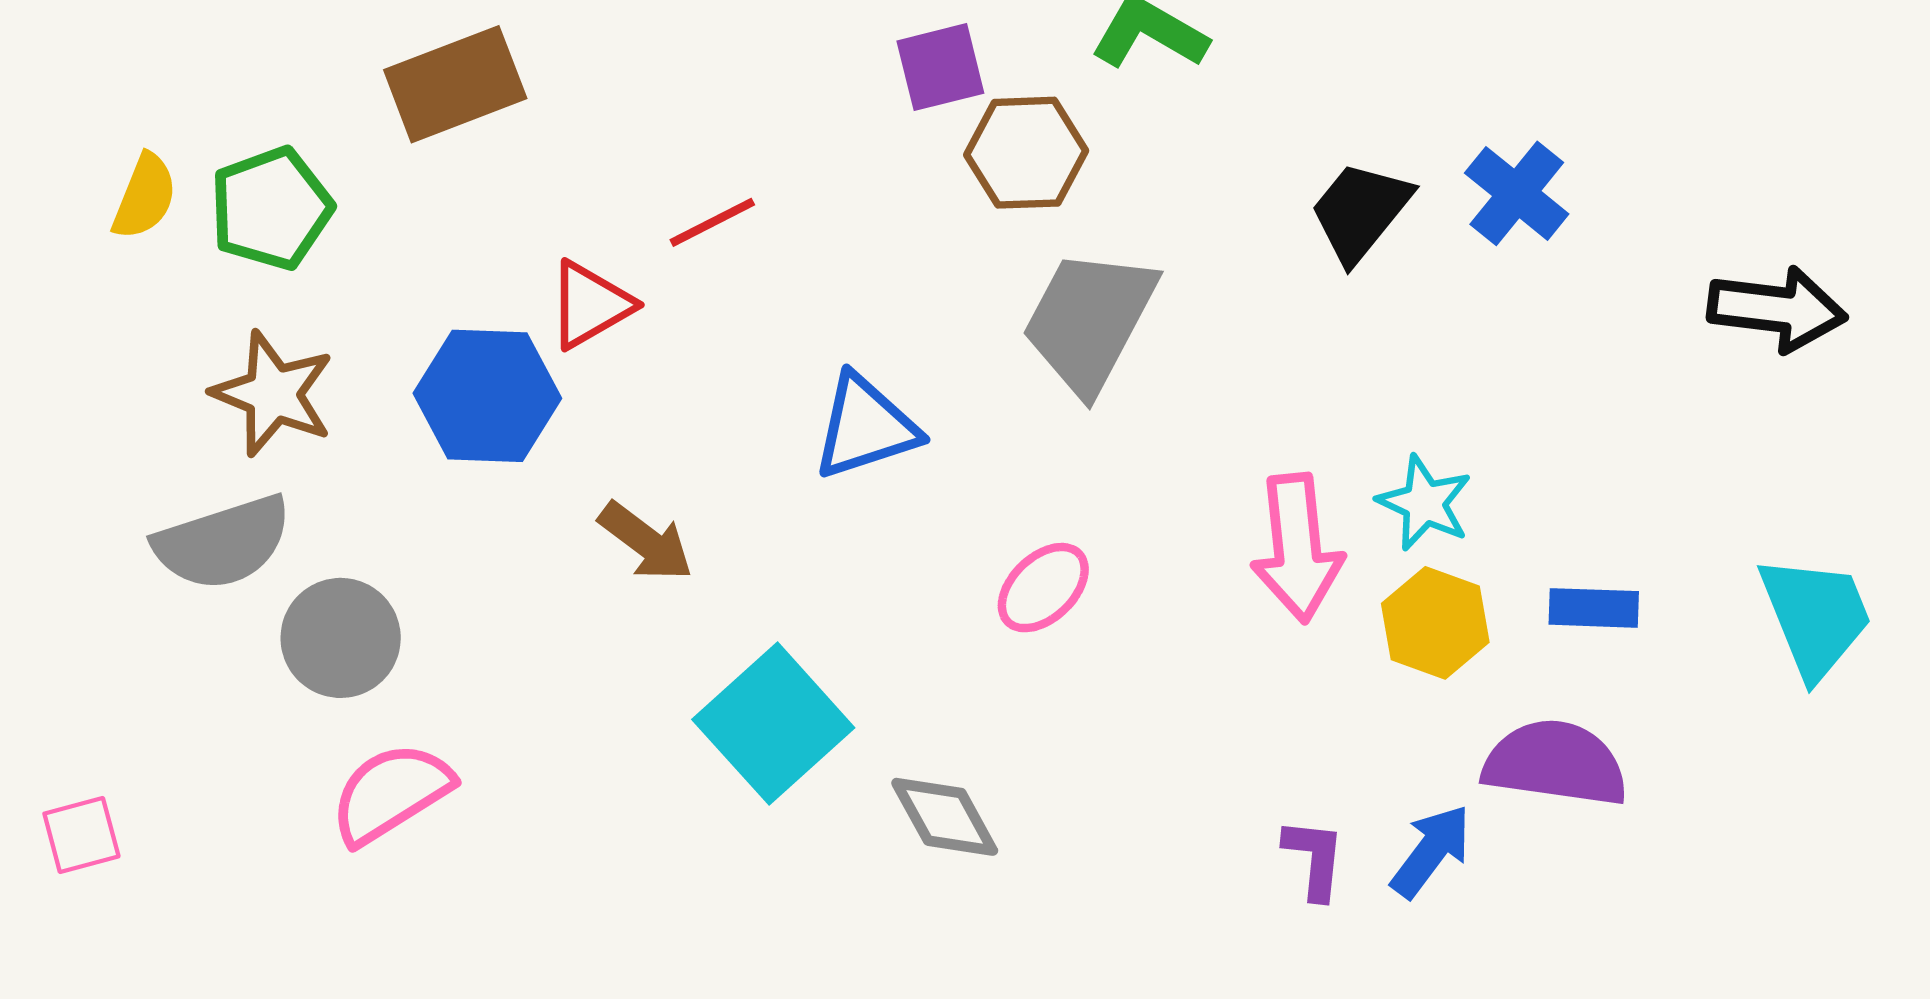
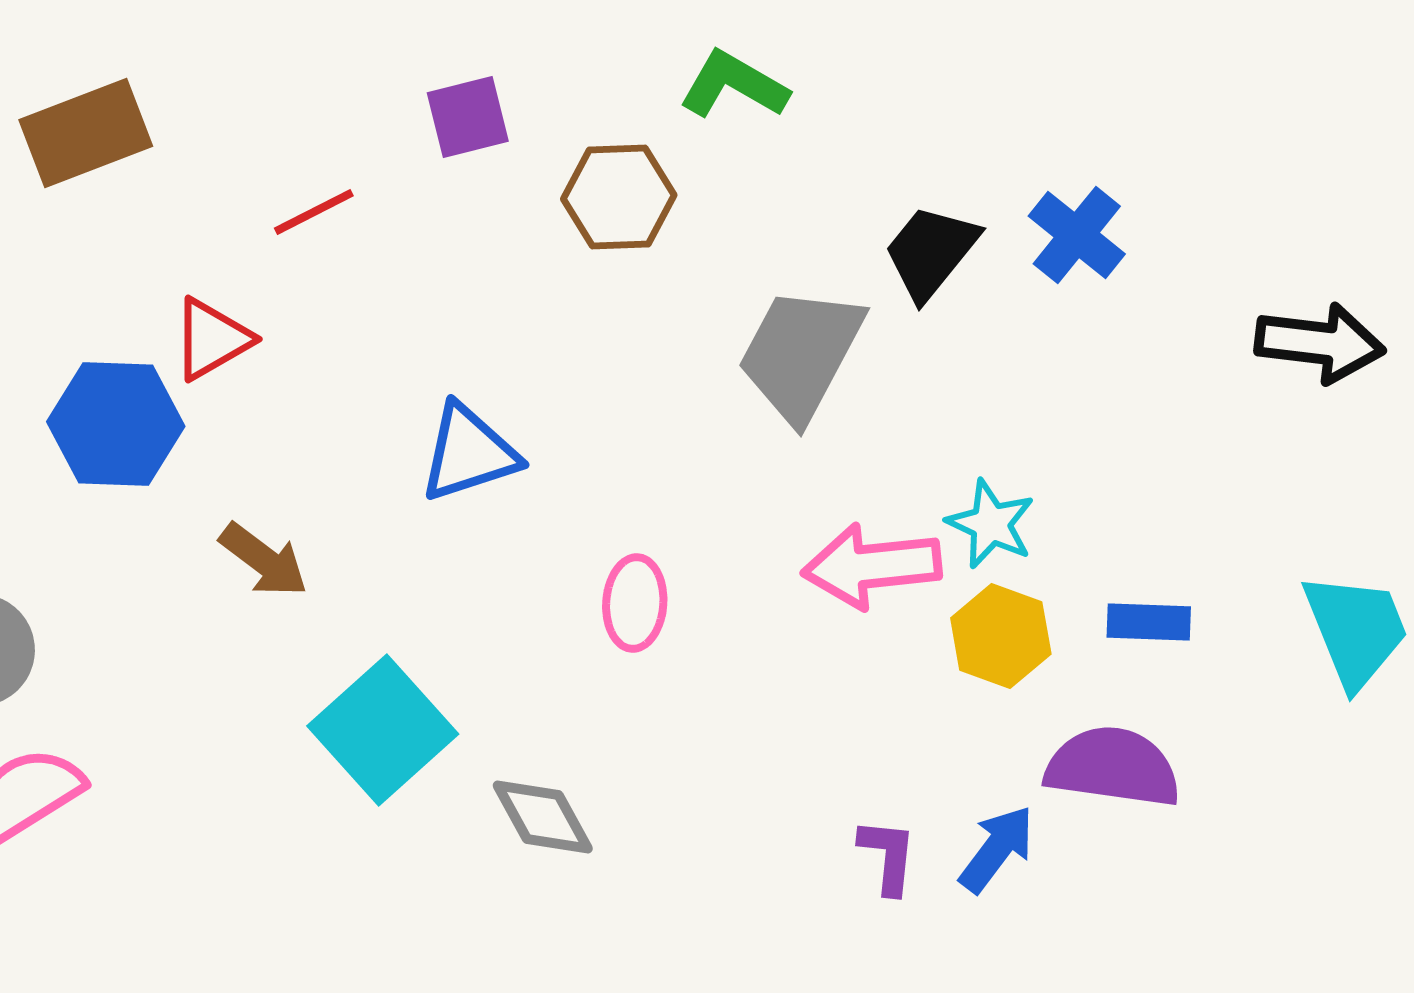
purple square: (940, 67) -> (468, 117), moved
red line: (712, 222) -> (314, 212), moved
gray trapezoid: (1089, 321) -> (801, 354), moved
pink arrow: (1297, 548) -> (872, 566), turned 90
pink ellipse: (1043, 588) -> (635, 603), turned -42

